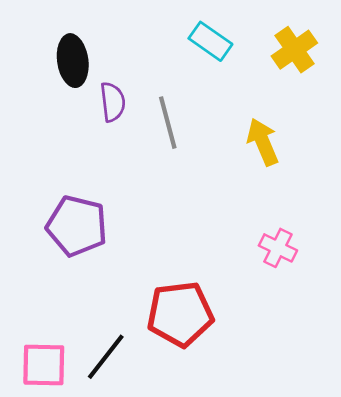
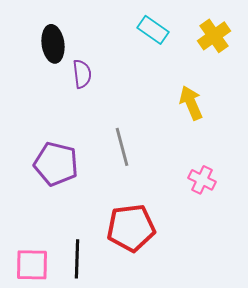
gray line: (168, 123) -> (122, 147), moved
black line: (106, 357) -> (77, 259), turned -36

